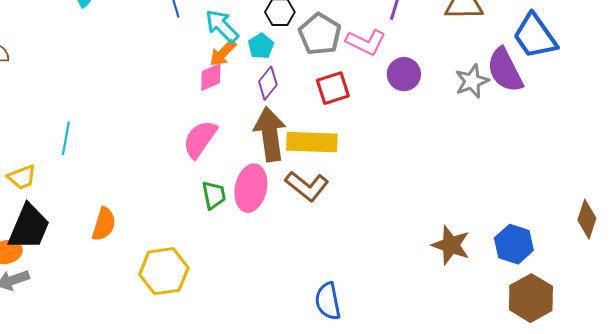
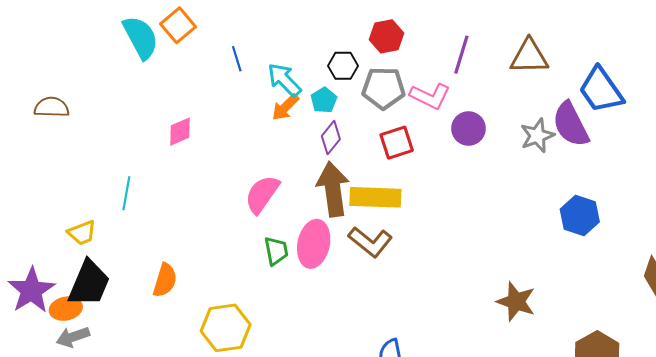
gray pentagon: (320, 34) -> (383, 88), turned -30
pink diamond: (211, 77) -> (180, 132), moved
blue hexagon: (514, 244) -> (580, 216), moved

